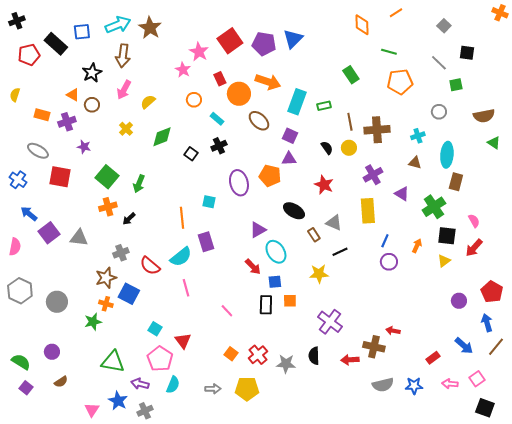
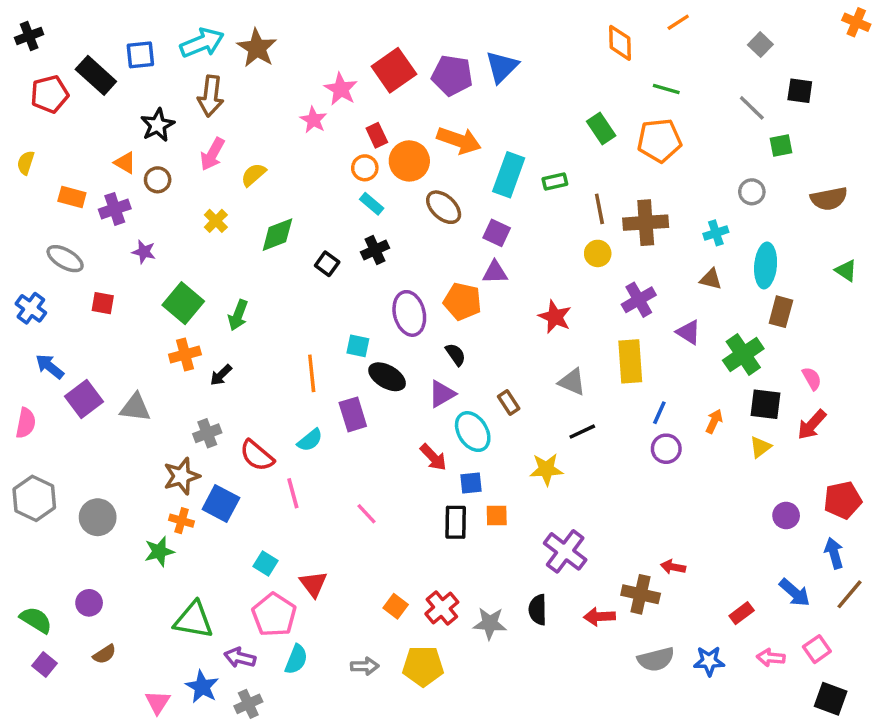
orange pentagon: (400, 82) -> (659, 140), moved
orange circle: (194, 100) -> (365, 168), moved
green triangle: (494, 143) -> (846, 271), moved
black semicircle: (327, 148) -> (456, 355), moved
red square: (60, 177) -> (103, 303), size x0.6
black ellipse: (294, 211) -> (387, 377), moved
brown rectangle: (314, 235) -> (509, 402), moved
cyan semicircle: (181, 257) -> (310, 440), size x0.7
pink line: (186, 288) -> (293, 493), moved
red pentagon: (492, 292) -> (843, 500), turned 30
pink line: (227, 311) -> (367, 514), moved

